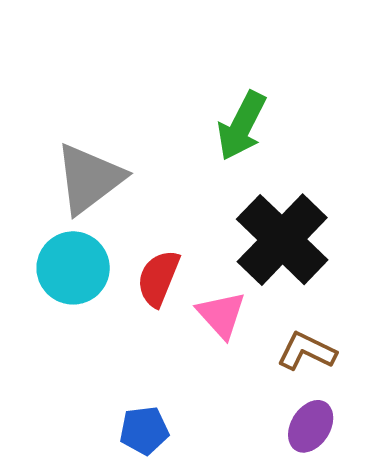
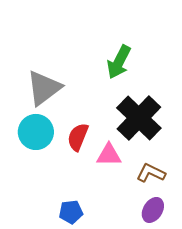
pink triangle: (221, 315) -> (109, 155), turned -48

